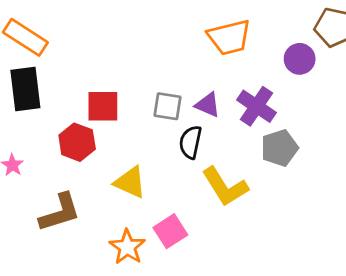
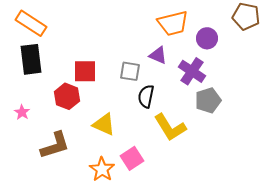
purple circle: (300, 59) -> (207, 38), moved
purple triangle: (208, 105) -> (158, 55), moved

